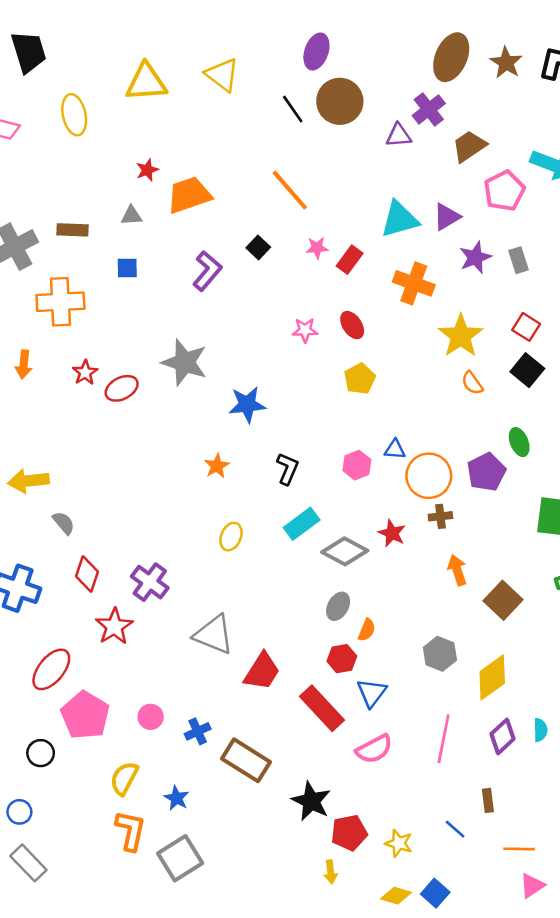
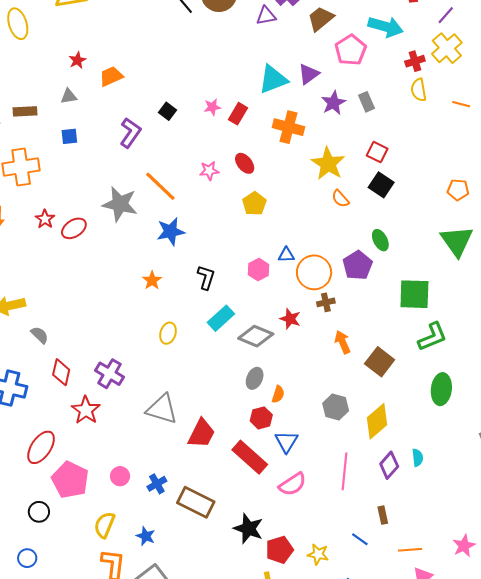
orange line: (290, 190) -> (160, 186), moved
orange trapezoid: (189, 195) -> (111, 76), size x0.7

